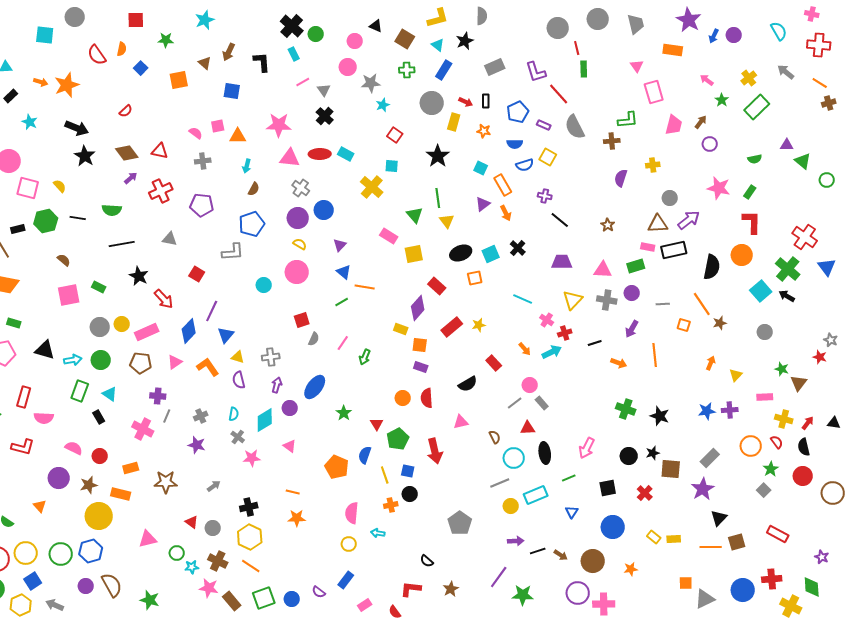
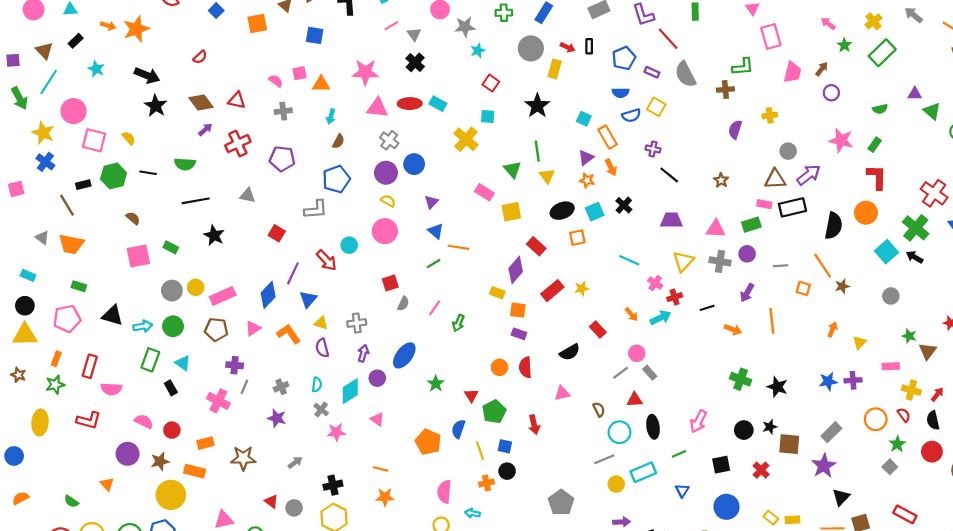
orange star: (484, 131) -> (587, 180), moved
red arrow: (164, 299) -> (326, 260), moved
red arrow: (435, 451) -> (534, 425), size x0.7

